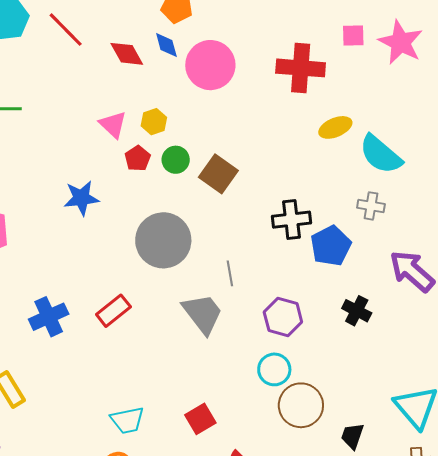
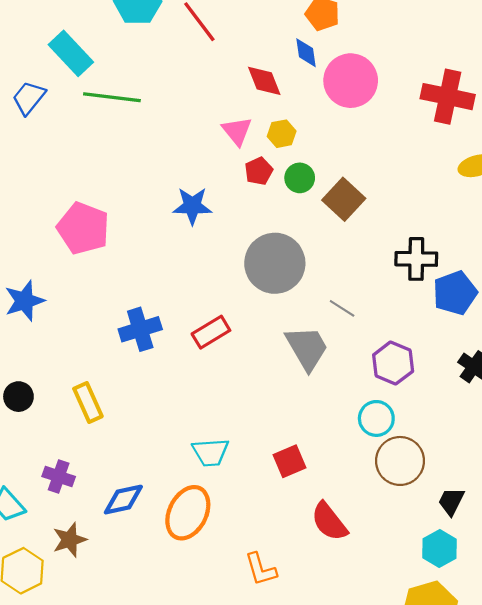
red diamond: (127, 54) -> (264, 81), moved
gray line: (230, 273) -> (342, 308), turned -55

